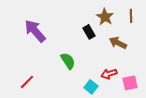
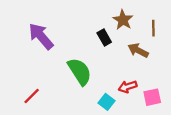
brown line: (131, 16) -> (153, 28), moved
green semicircle: (68, 61) -> (80, 71), size x1.4

